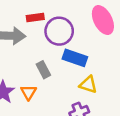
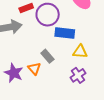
gray rectangle: (43, 70) -> (47, 56), moved

